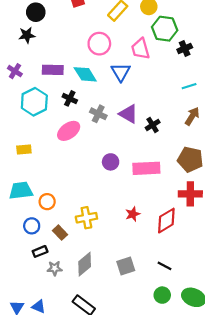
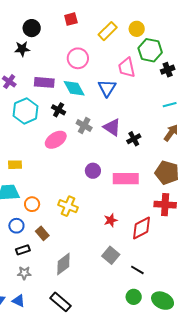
pink circle: (99, 44) -> (78, 58), moved
yellow rectangle: (24, 150) -> (15, 165), moved
yellow cross: (86, 218) -> (68, 206), moved, turned 30
gray square: (126, 266) -> (111, 255), moved, turned -36
gray star: (55, 268) -> (24, 273), moved

